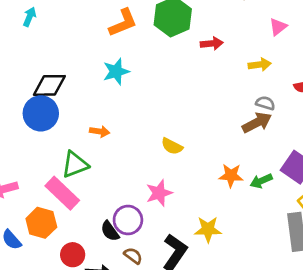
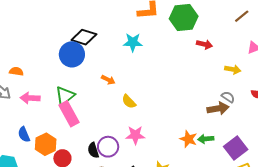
yellow semicircle: (172, 146) -> (129, 102), moved
green triangle: (75, 165) -> (65, 96), moved, turned -35
green arrow: (261, 181) -> (206, 139), moved
orange hexagon: (41, 223) -> (46, 144), moved

